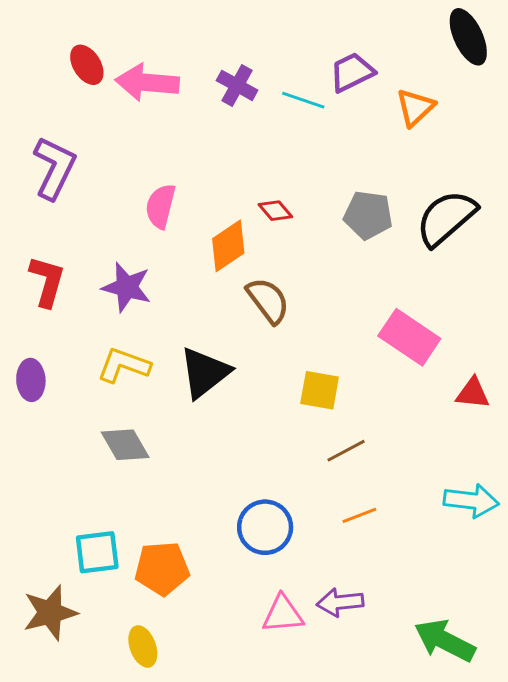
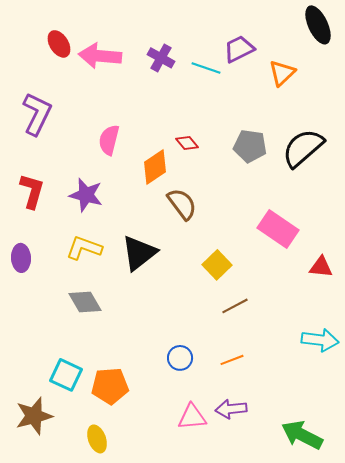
yellow square: (320, 390) -> (217, 265), turned 36
orange line: (359, 515) -> (232, 360), moved
blue circle: (265, 527) -> (180, 358), size x0.7
cyan square: (97, 552) -> (66, 375), turned 32

